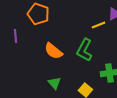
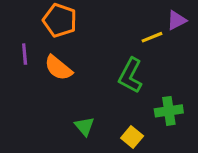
orange semicircle: (53, 51) -> (58, 68), moved

